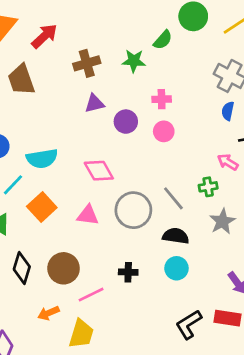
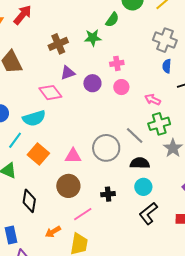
red arrow: (44, 36) -> (23, 15), moved
pink arrow: (228, 162) -> (153, 100), moved
pink diamond: (99, 171) -> (50, 93), moved
green cross: (208, 187) -> (159, 124), size x1.5
brown circle: (64, 268) -> (68, 186), moved
black L-shape: (189, 324) -> (148, 213), moved

